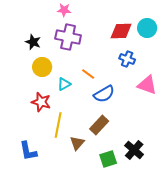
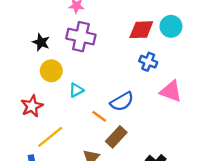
orange line: (88, 74) -> (99, 116), moved
red star: (41, 102) -> (32, 106), moved, turned 30
yellow line: (58, 125) -> (50, 137), moved, turned 40

